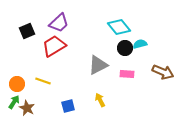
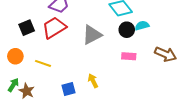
black square: (27, 31) -> (27, 28), moved
gray triangle: (98, 65) -> (92, 35), moved
orange circle: (17, 84) -> (15, 56), moved
yellow arrow: (100, 100) -> (93, 81), moved

